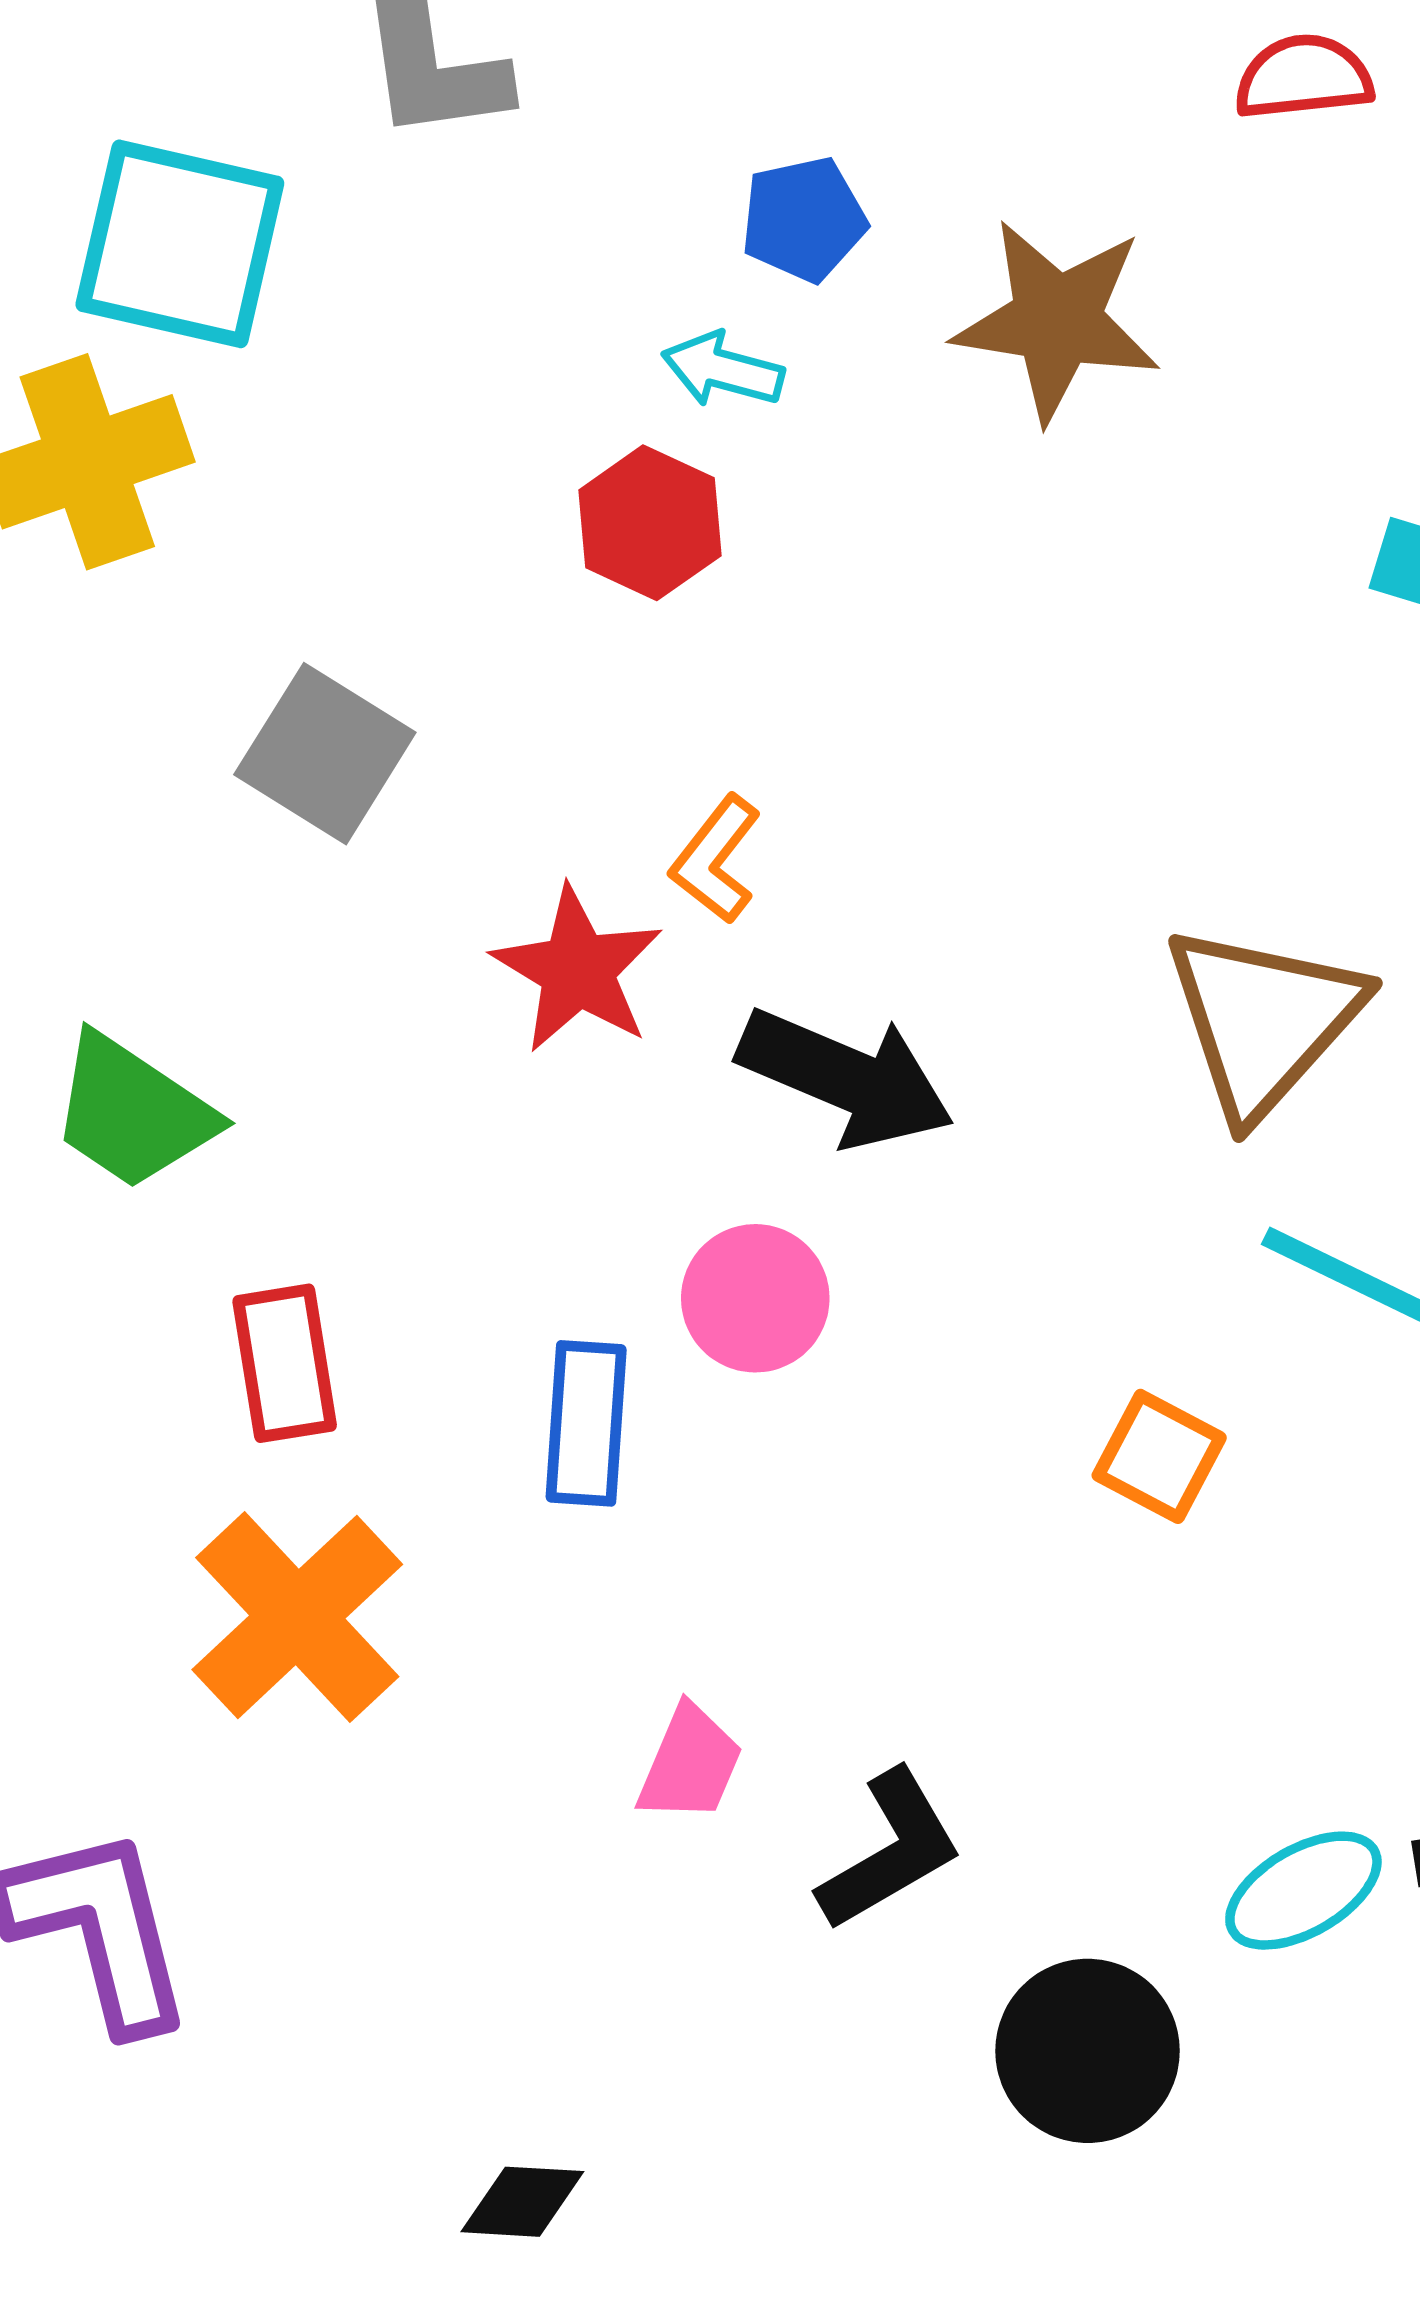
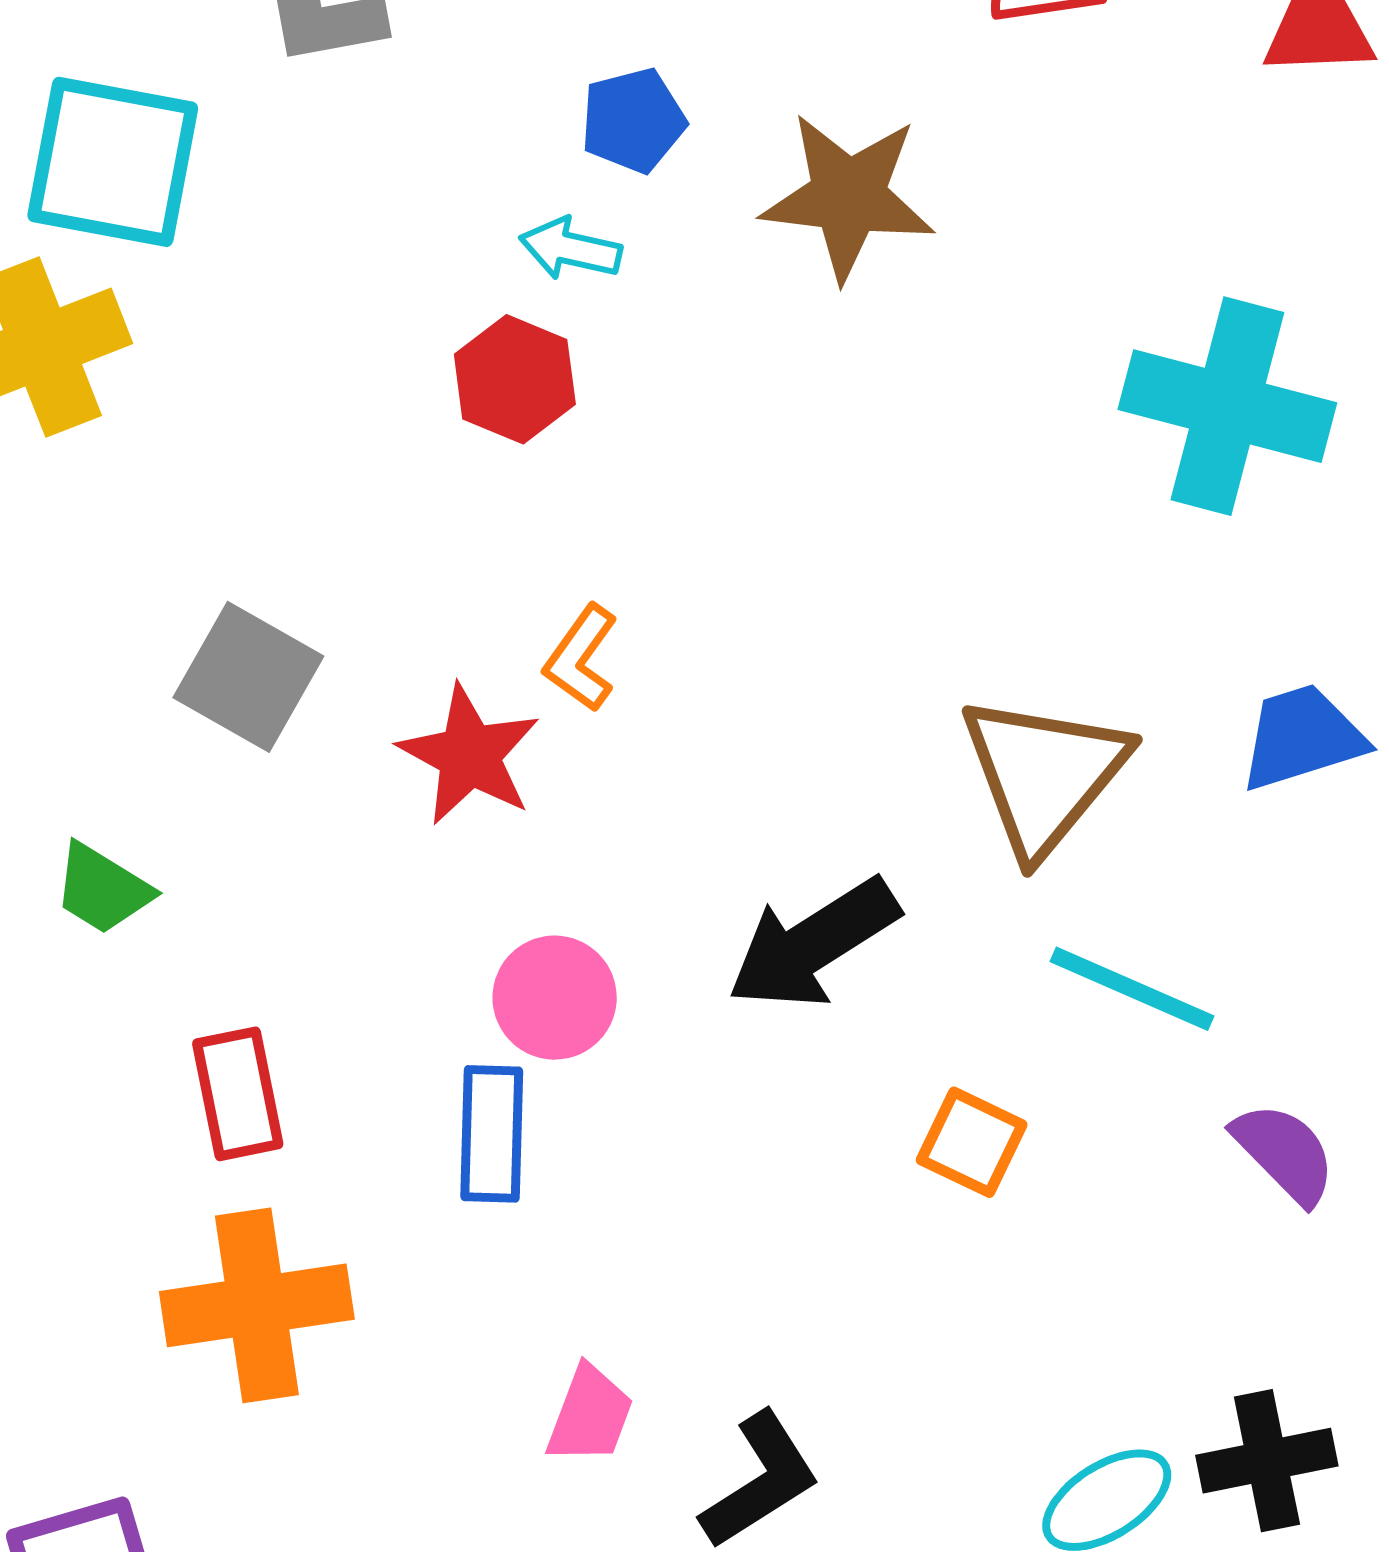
gray square: (325, 754) -> (248, 677), moved
black arrow: (846, 1078) -> (813, 944), moved, turned 127
green trapezoid: (133, 1112) -> (102, 889), size x0.7
pink circle: (755, 1298) -> (555, 998), moved
orange cross: (297, 1617) -> (257, 1305), turned 37

